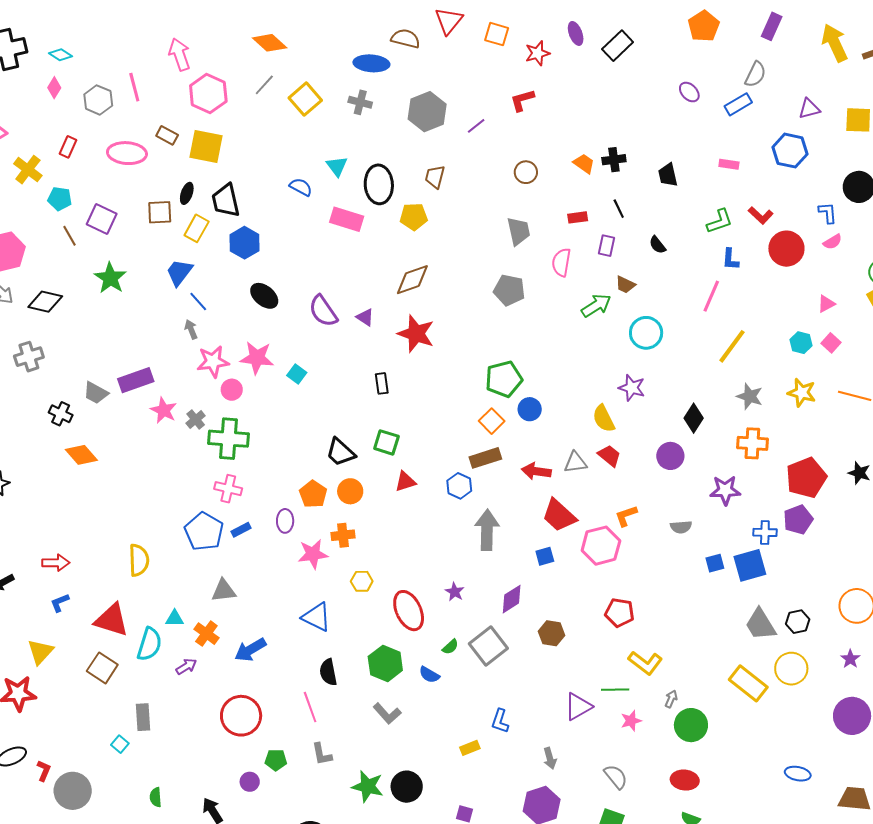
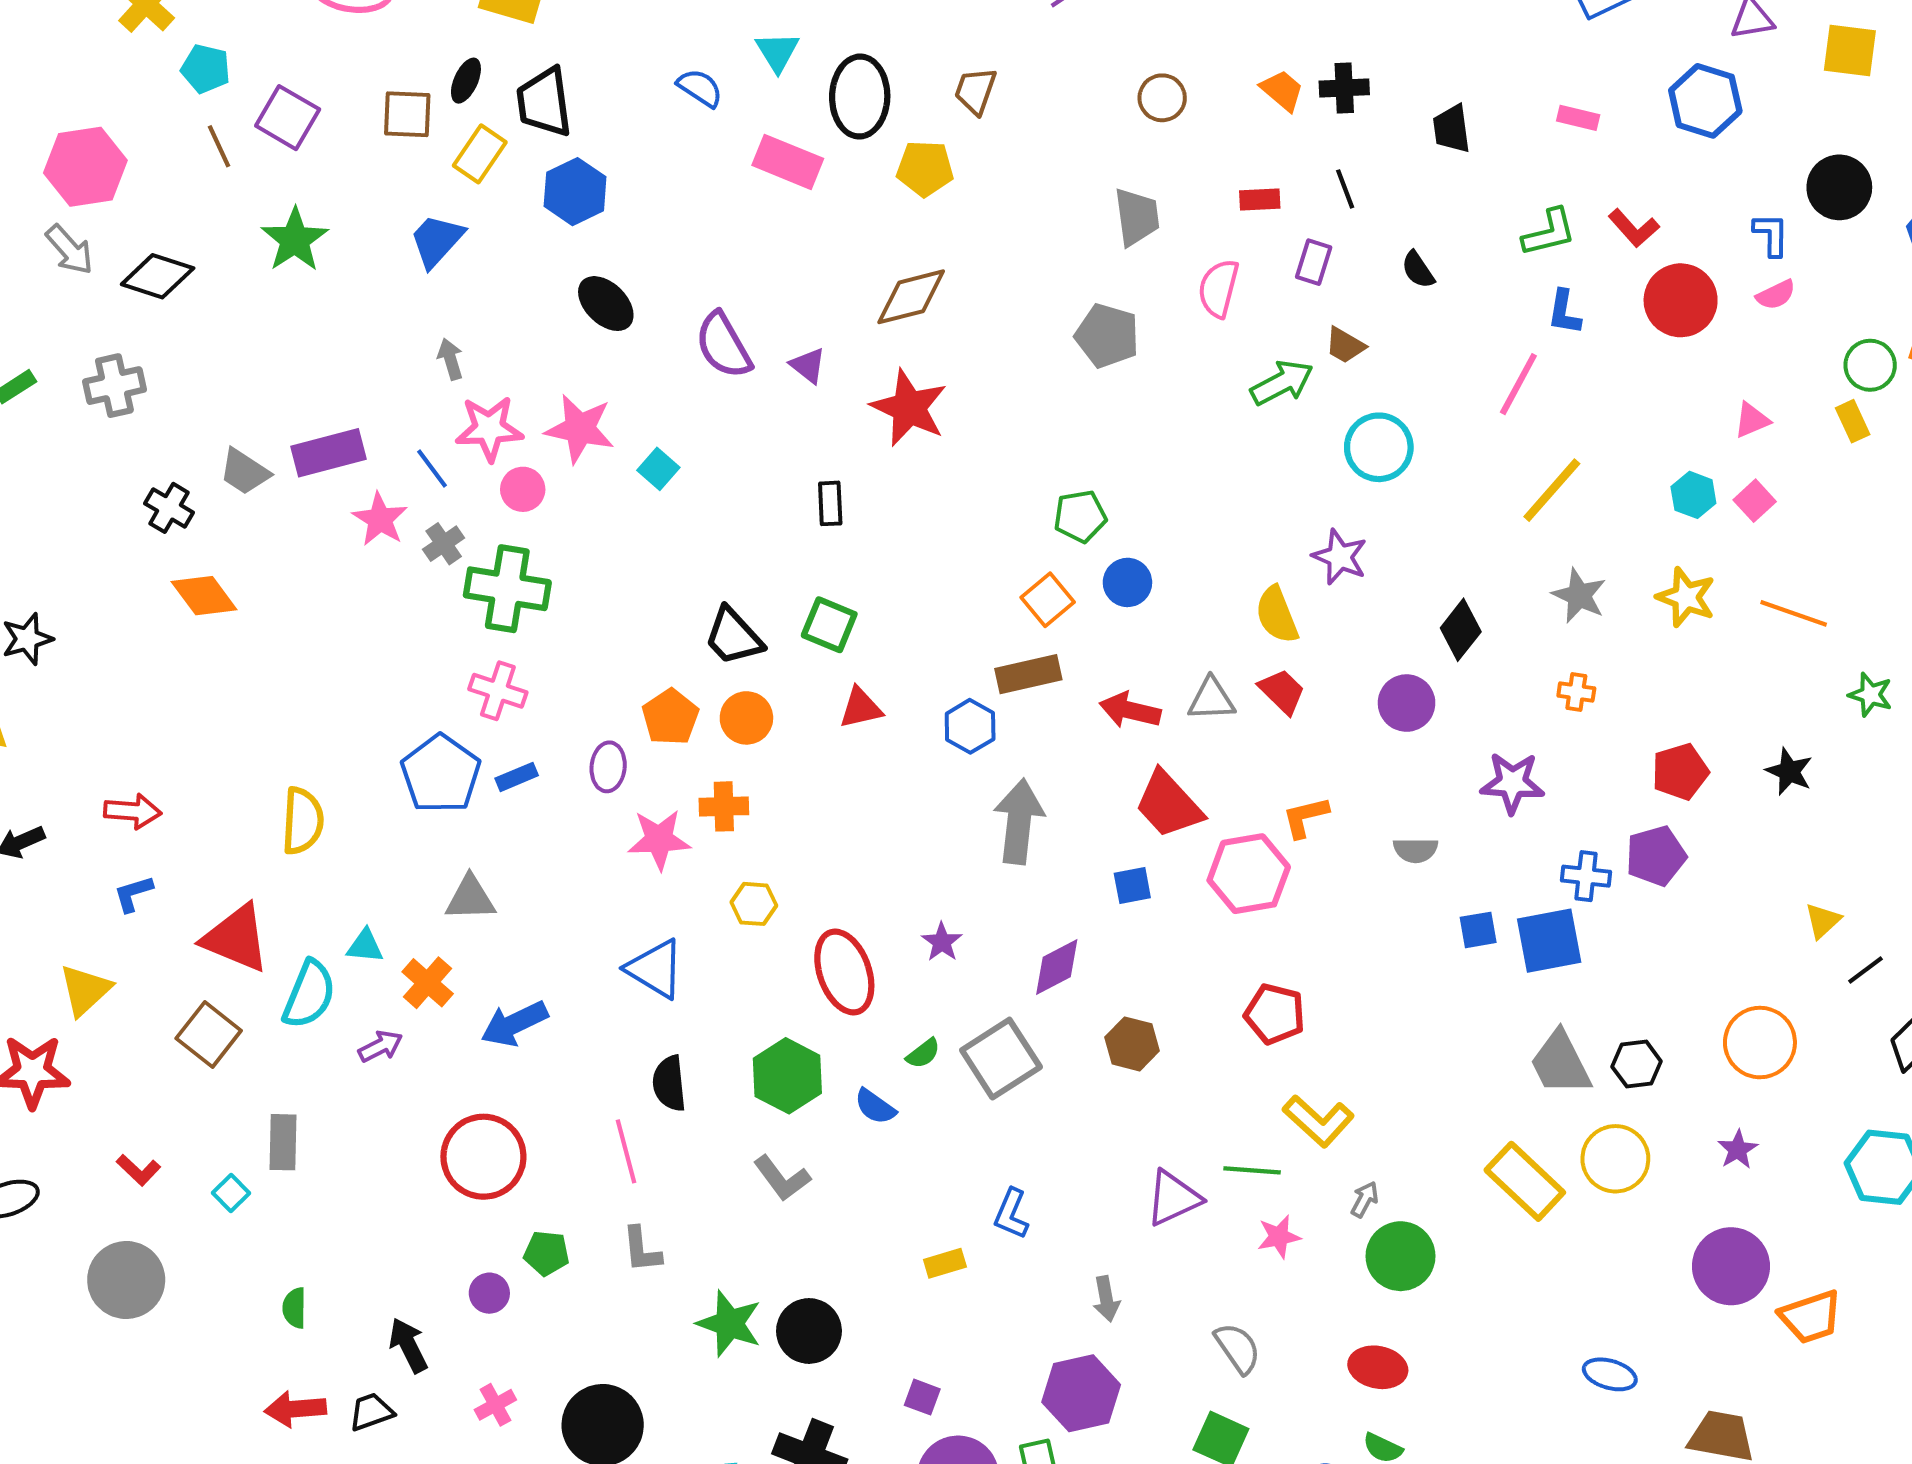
blue line: (198, 301) -> (432, 469), moved
green pentagon: (504, 379) -> (1080, 516), size x0.7
orange cross: (752, 443) -> (1576, 692), size x0.6
red pentagon: (806, 478) -> (1680, 772), size x0.7
red L-shape: (44, 771) -> (138, 1170), moved, turned 105

